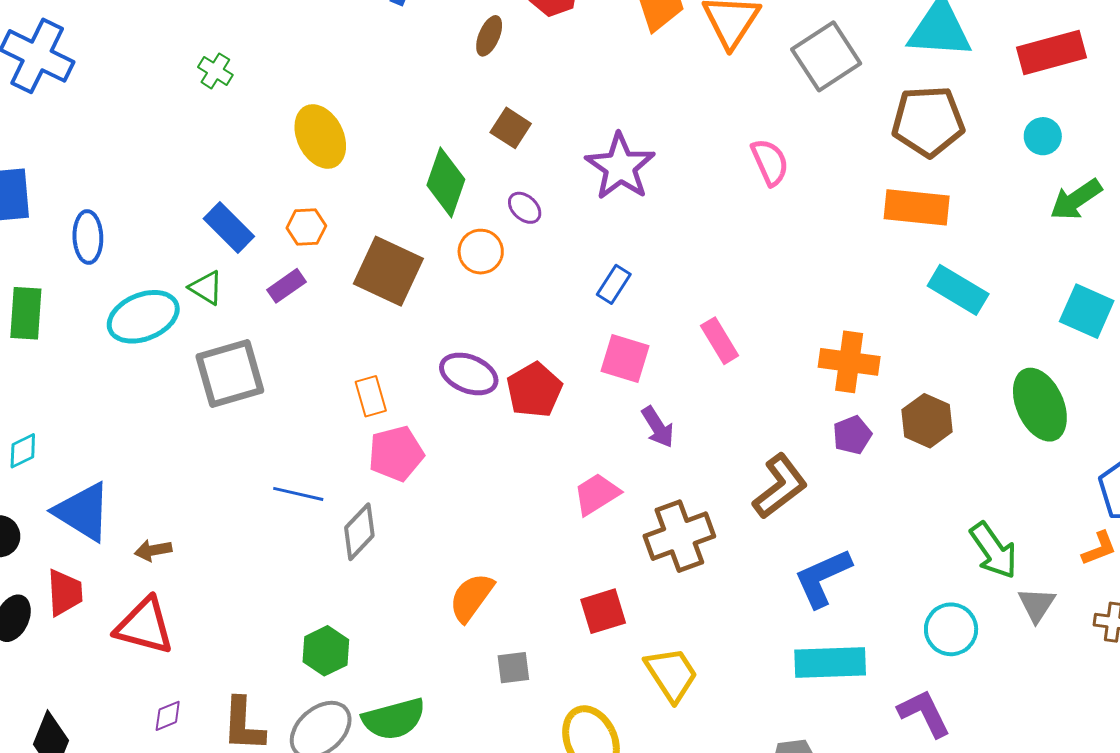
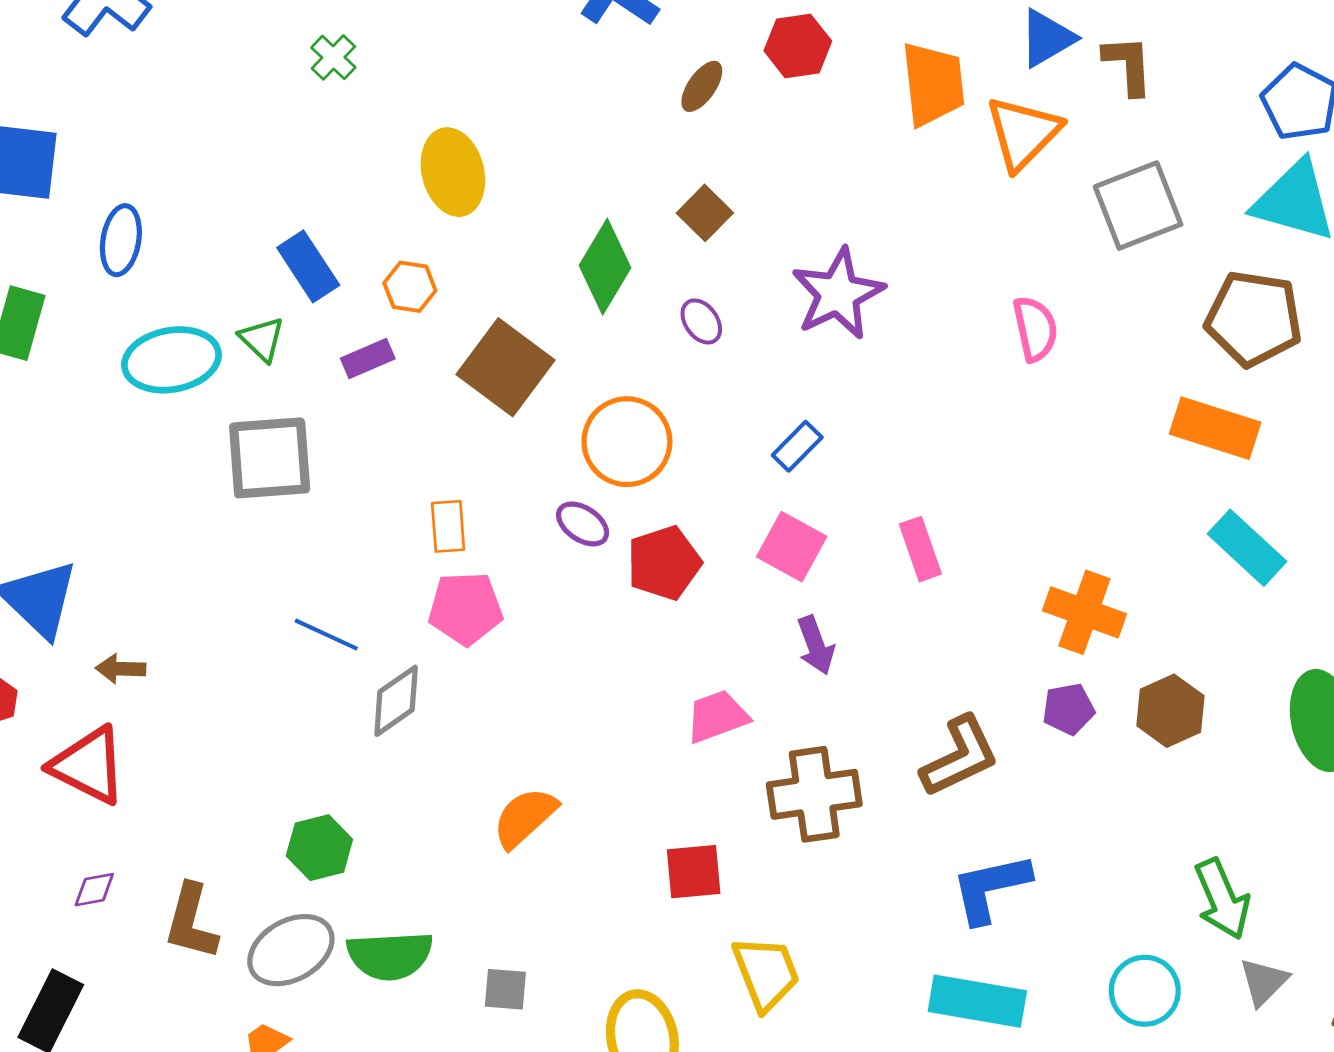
orange circle: (481, 252) -> (627, 442), moved, size x1.5
purple ellipse: (469, 374) -> (583, 524), size x0.7
gray square: (513, 668) -> (505, 989), moved

